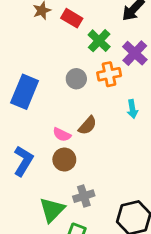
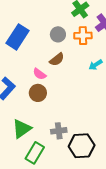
cyan arrow: (132, 109) -> (96, 65), turned 56
brown semicircle: (88, 125) -> (57, 59), moved
gray cross: (84, 196) -> (59, 131), moved

